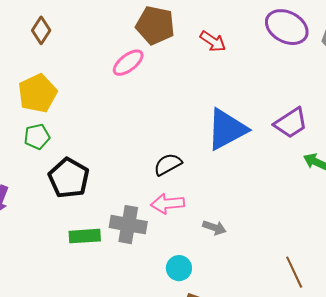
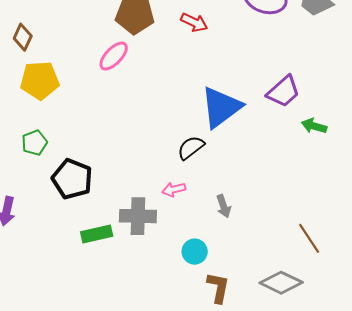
yellow pentagon: (37, 93) -> (40, 80), moved, turned 30
black semicircle: (168, 164) -> (191, 148), moved
pink arrow: (168, 204) -> (174, 189), size x0.7
gray arrow: (214, 228) -> (224, 206), turned 60

